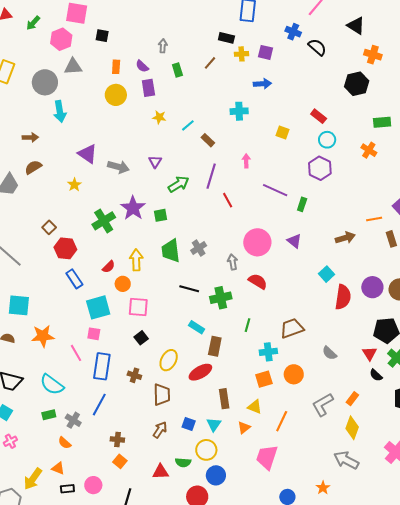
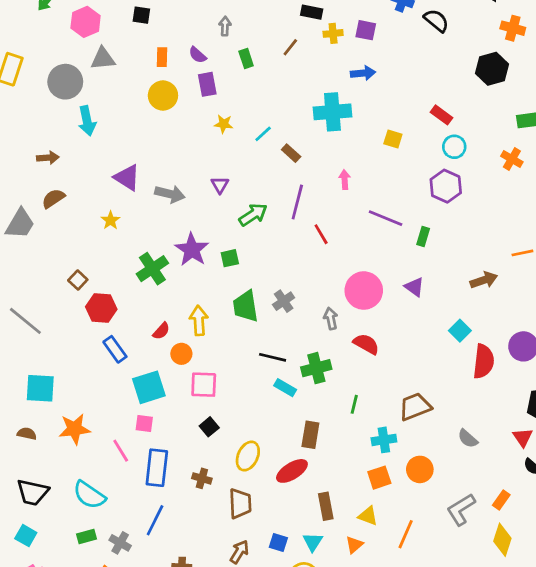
cyan cross: (239, 111) -> (332, 112), size x1.5
cyan rectangle: (197, 327) -> (285, 388), moved

